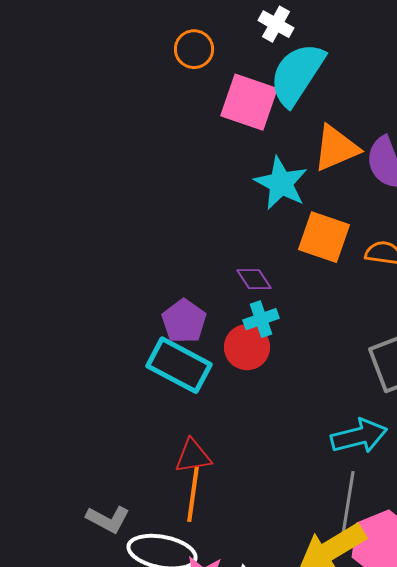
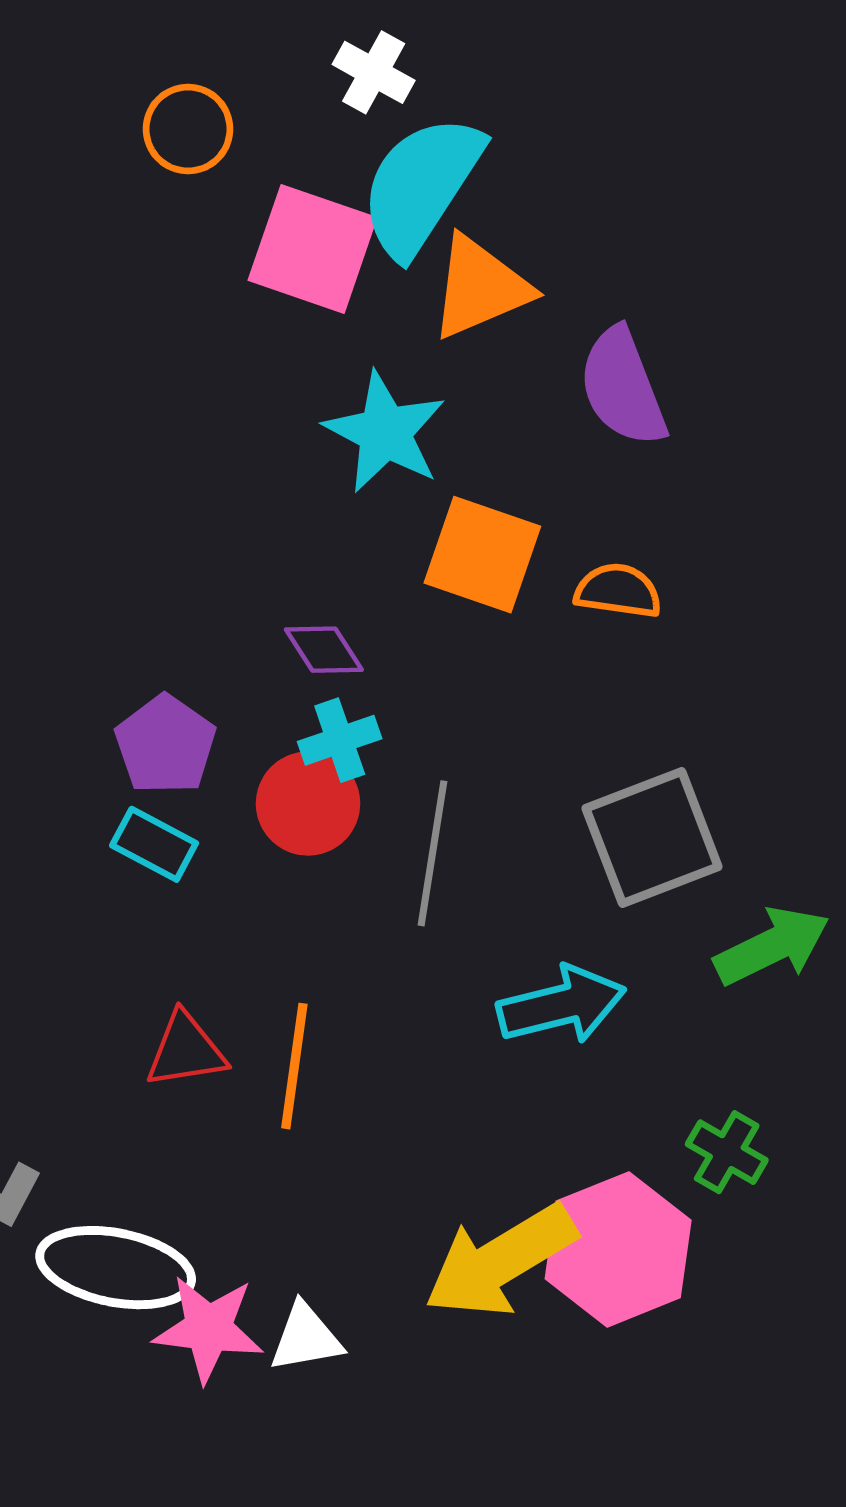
orange triangle: (336, 148) -> (480, 287), moved
cyan rectangle: (179, 365) -> (154, 844), size x0.6
orange line: (193, 494) -> (294, 1066), moved
gray line: (348, 503) -> (432, 853), moved

